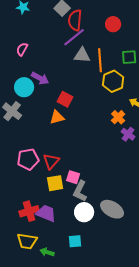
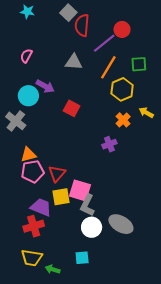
purple line: (74, 37) -> (104, 43), moved
gray triangle: (82, 55) -> (74, 62), moved
orange line: (100, 60) -> (108, 67), turned 35
orange triangle: (57, 117) -> (28, 155), moved
orange cross: (118, 117) -> (123, 120), moved
purple cross: (128, 134) -> (109, 144), moved, turned 32
pink square: (73, 177) -> (80, 190), size x1.5
purple trapezoid: (46, 213) -> (41, 207), moved

